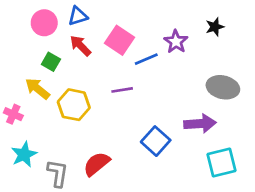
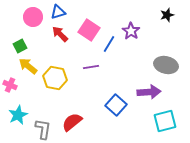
black star: (215, 27) -> (167, 15), moved
blue line: (146, 59) -> (109, 44), turned -36
green square: (51, 62) -> (20, 46), moved, turned 32

